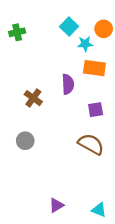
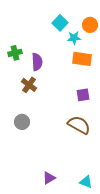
green cross: (17, 32) -> (15, 53), moved
purple semicircle: (68, 84) -> (37, 62), moved

